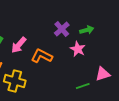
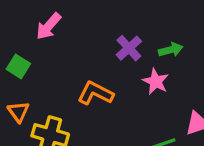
pink arrow: (19, 45) -> (49, 26), moved

